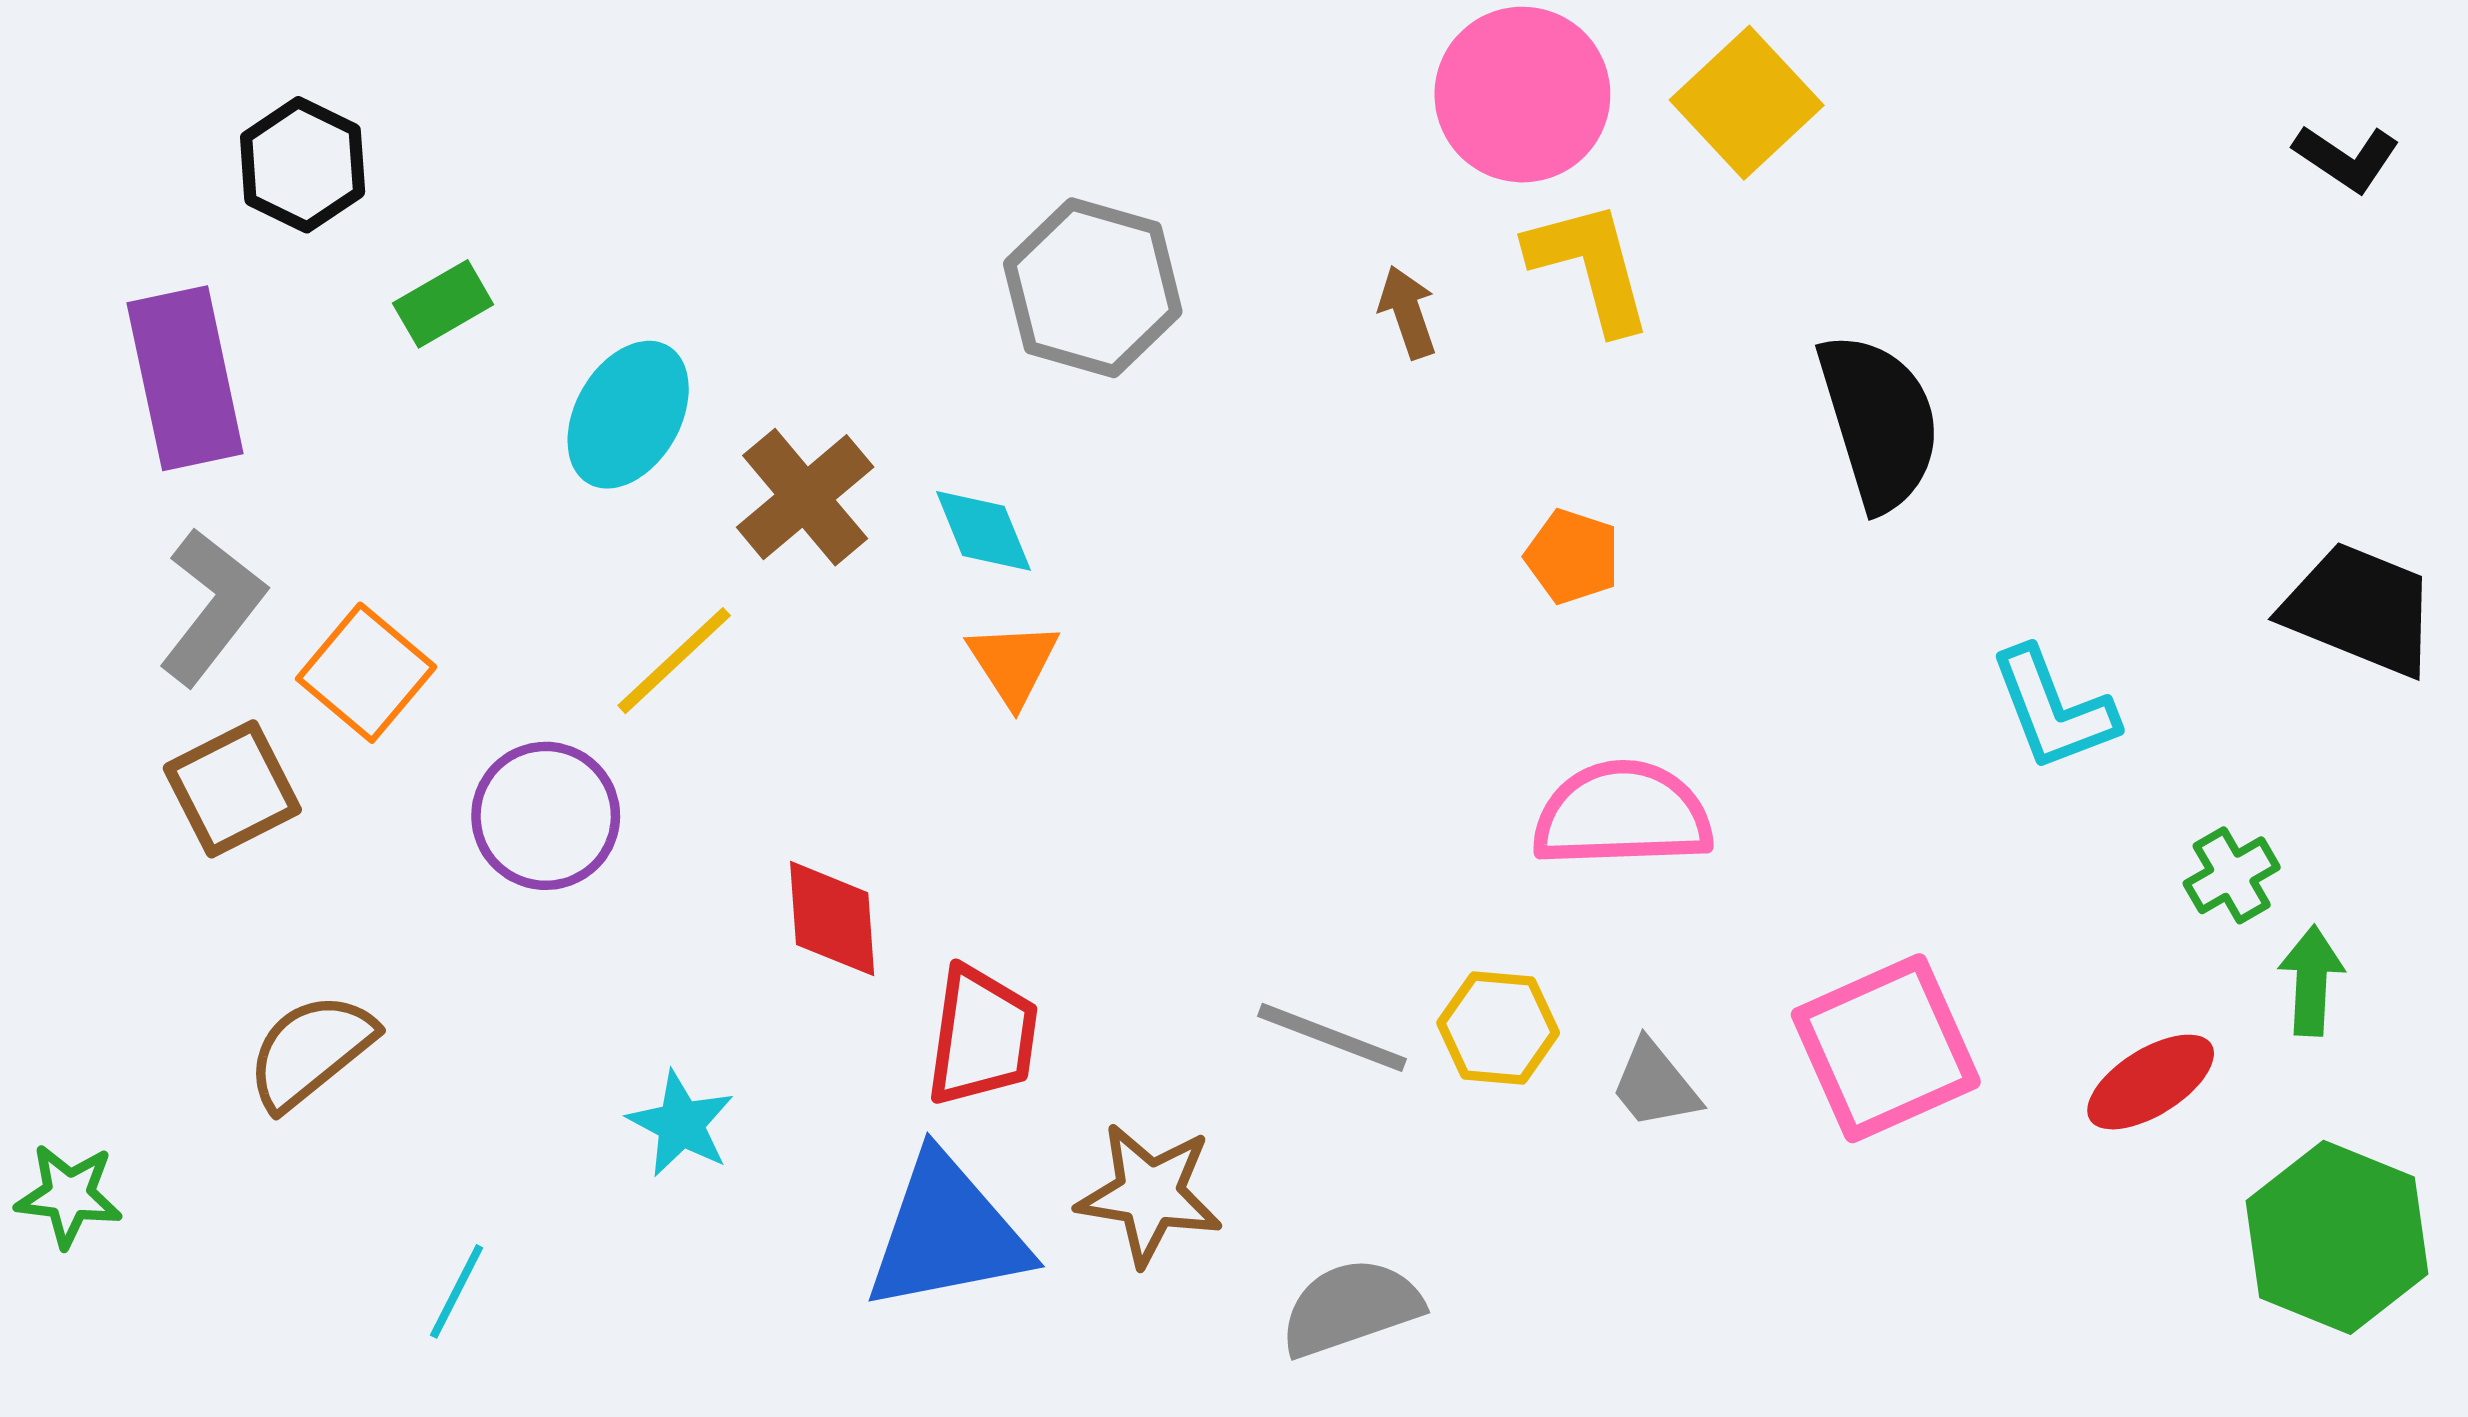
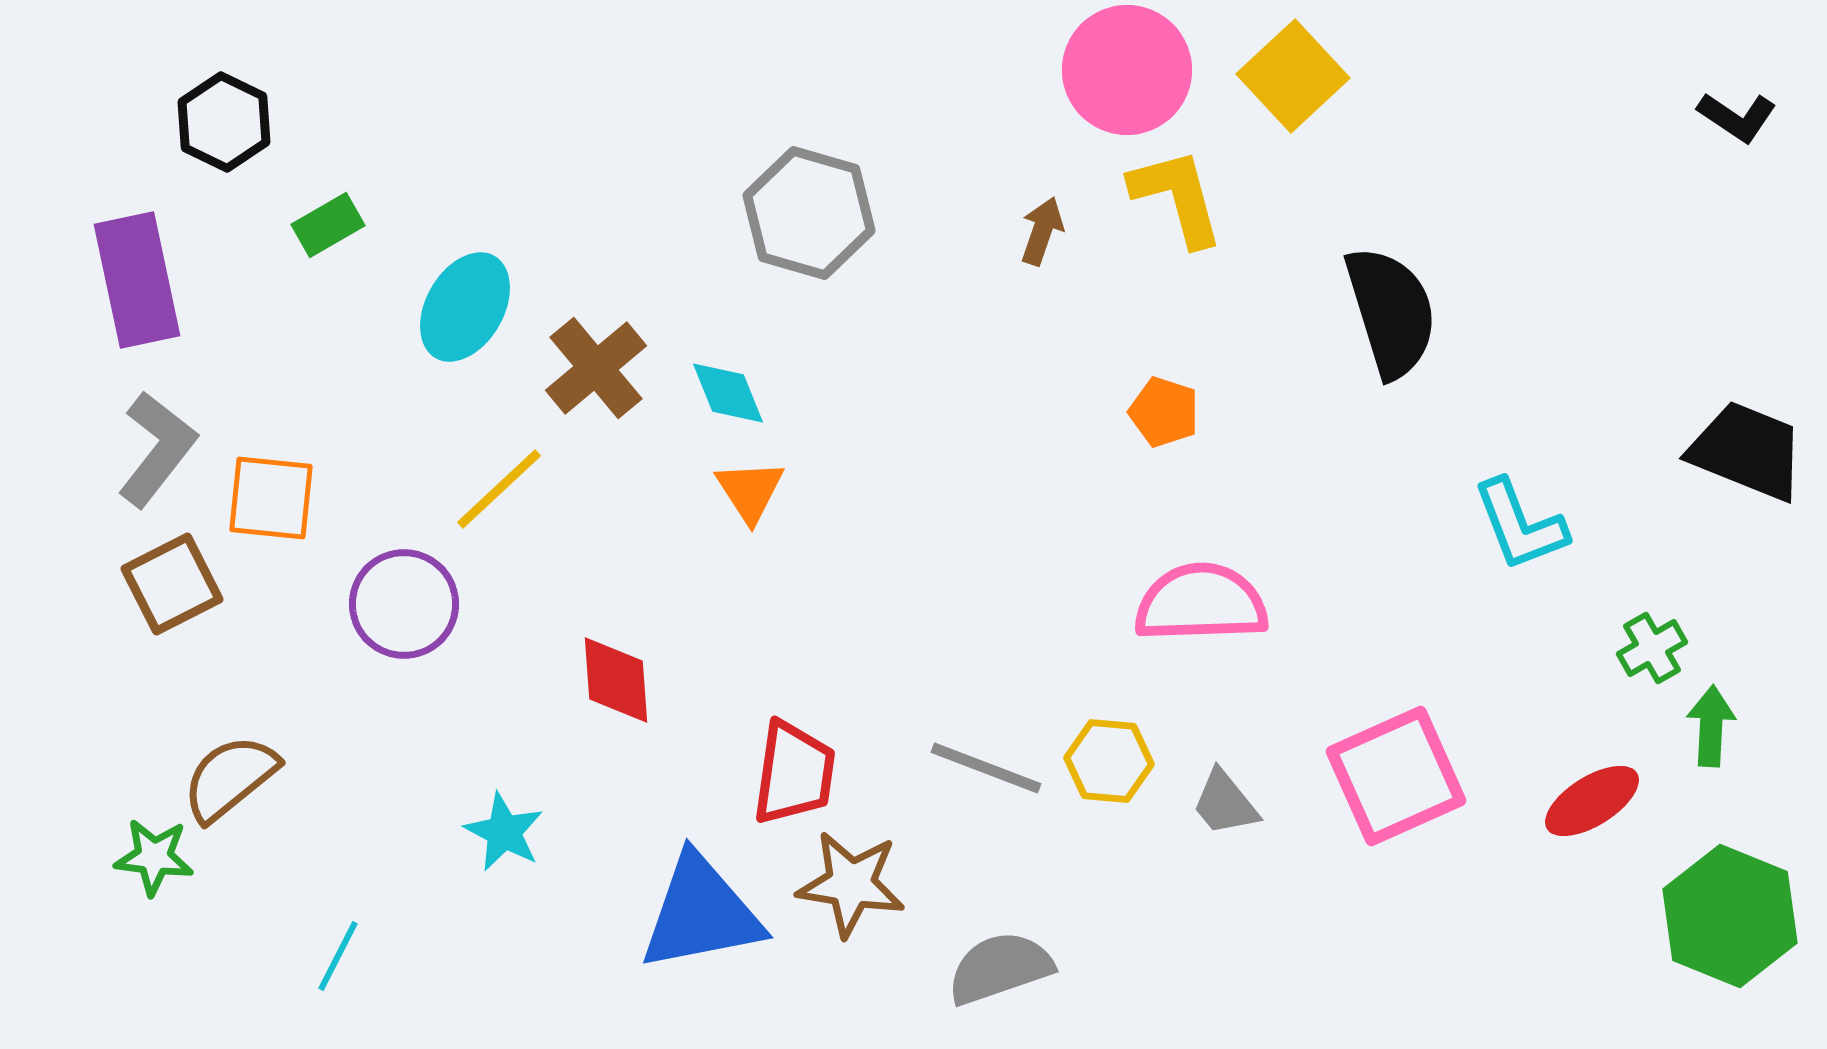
brown arrow: (1408, 312) -> (1042, 231), turned 38
orange square: (366, 673) -> (271, 498), turned -34
red trapezoid: (982, 1036) -> (794, 773), moved
green star: (69, 1195) -> (154, 857), moved

